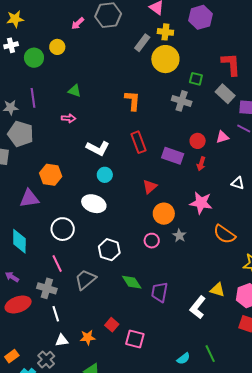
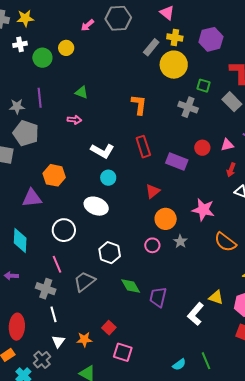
purple hexagon: (200, 17) -> (211, 39), moved
red arrow: (201, 164) -> (231, 170), moved
purple arrow: (12, 277) -> (11, 276), turned -32
red ellipse: (18, 304) -> (17, 327), moved, turned -70
pink square: (135, 339) -> (123, 352), moved
white triangle: (62, 340) -> (58, 341), turned -48

